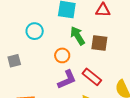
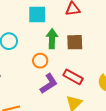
green arrow: (78, 36) -> (52, 39), turned 42

